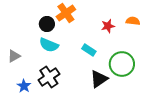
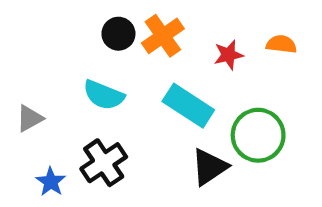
orange cross: (66, 13) -> (163, 36), moved
black circle: (47, 24) -> (118, 34), moved
cyan rectangle: (89, 50) -> (188, 106), size x1.6

